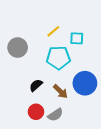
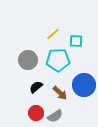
gray circle: (18, 48) -> (28, 60), moved

